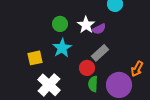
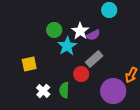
cyan star: (62, 48) -> (67, 46), moved
green semicircle: (93, 84) -> (64, 90), moved
white cross: (49, 85) -> (43, 91), size x0.6

